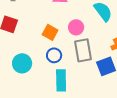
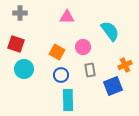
gray rectangle: (83, 50) -> (90, 70), size x0.6
cyan circle: (22, 63) -> (24, 69), moved

